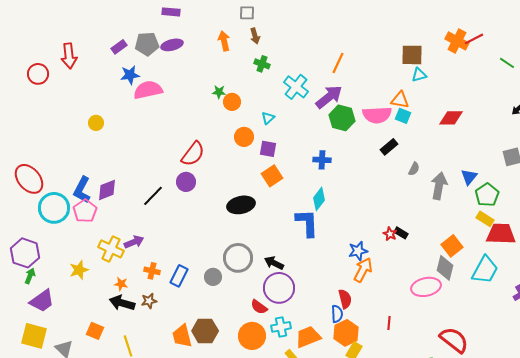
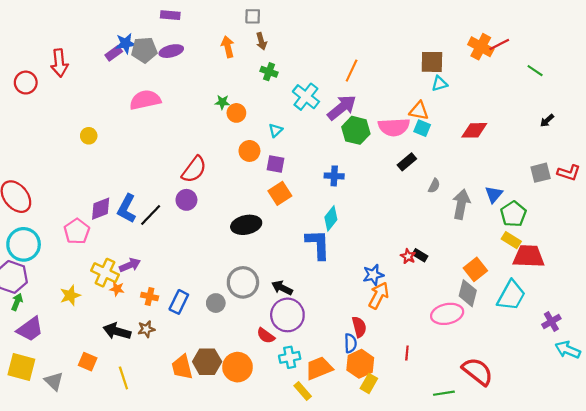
blue star: (130, 75) -> (126, 43), moved
blue L-shape: (82, 190) -> (127, 209), moved
cyan circle: (54, 208) -> (24, 244), moved
orange star: (121, 284) -> (117, 289), moved
orange circle: (252, 336) -> (238, 367), moved

